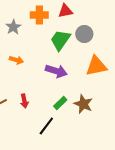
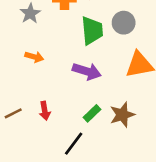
green trapezoid: (60, 40) -> (92, 31), turned 140
brown star: (83, 104) -> (122, 115), turned 30

